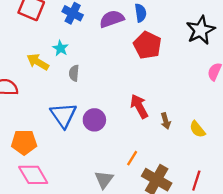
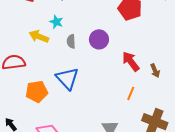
purple circle: (94, 120) -> (99, 39), moved
orange pentagon: (24, 142) -> (37, 92), moved
orange line: (132, 158) -> (131, 93), moved

